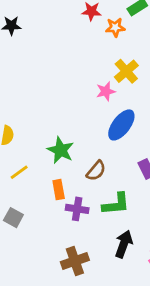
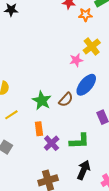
brown semicircle: (96, 171) -> (66, 100), moved
purple cross: (77, 209) -> (52, 143), turned 35

